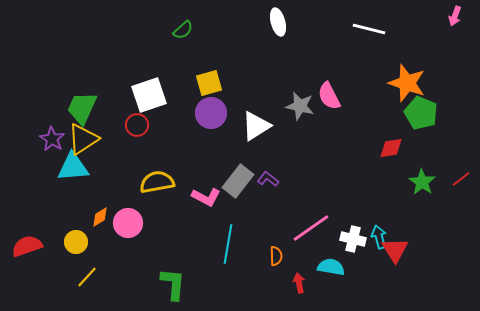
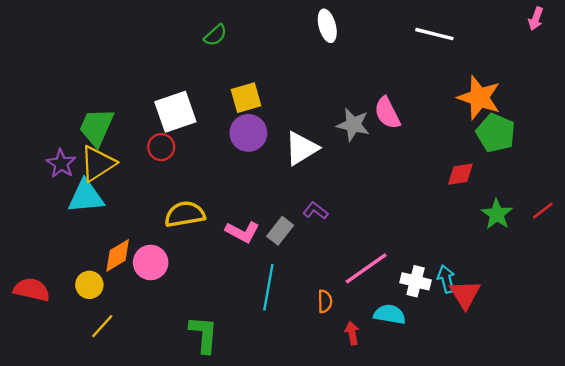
gray rectangle: (238, 181) -> (280, 231), moved, size x0.7
orange diamond: (100, 217) -> (118, 255), size x1.4
red semicircle: (27, 246) -> (32, 290), turned 32

